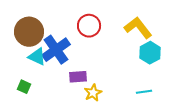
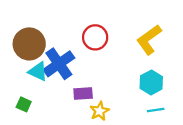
yellow L-shape: (138, 28) -> (149, 40), turned -88
cyan hexagon: (150, 53) -> (151, 82), moved

